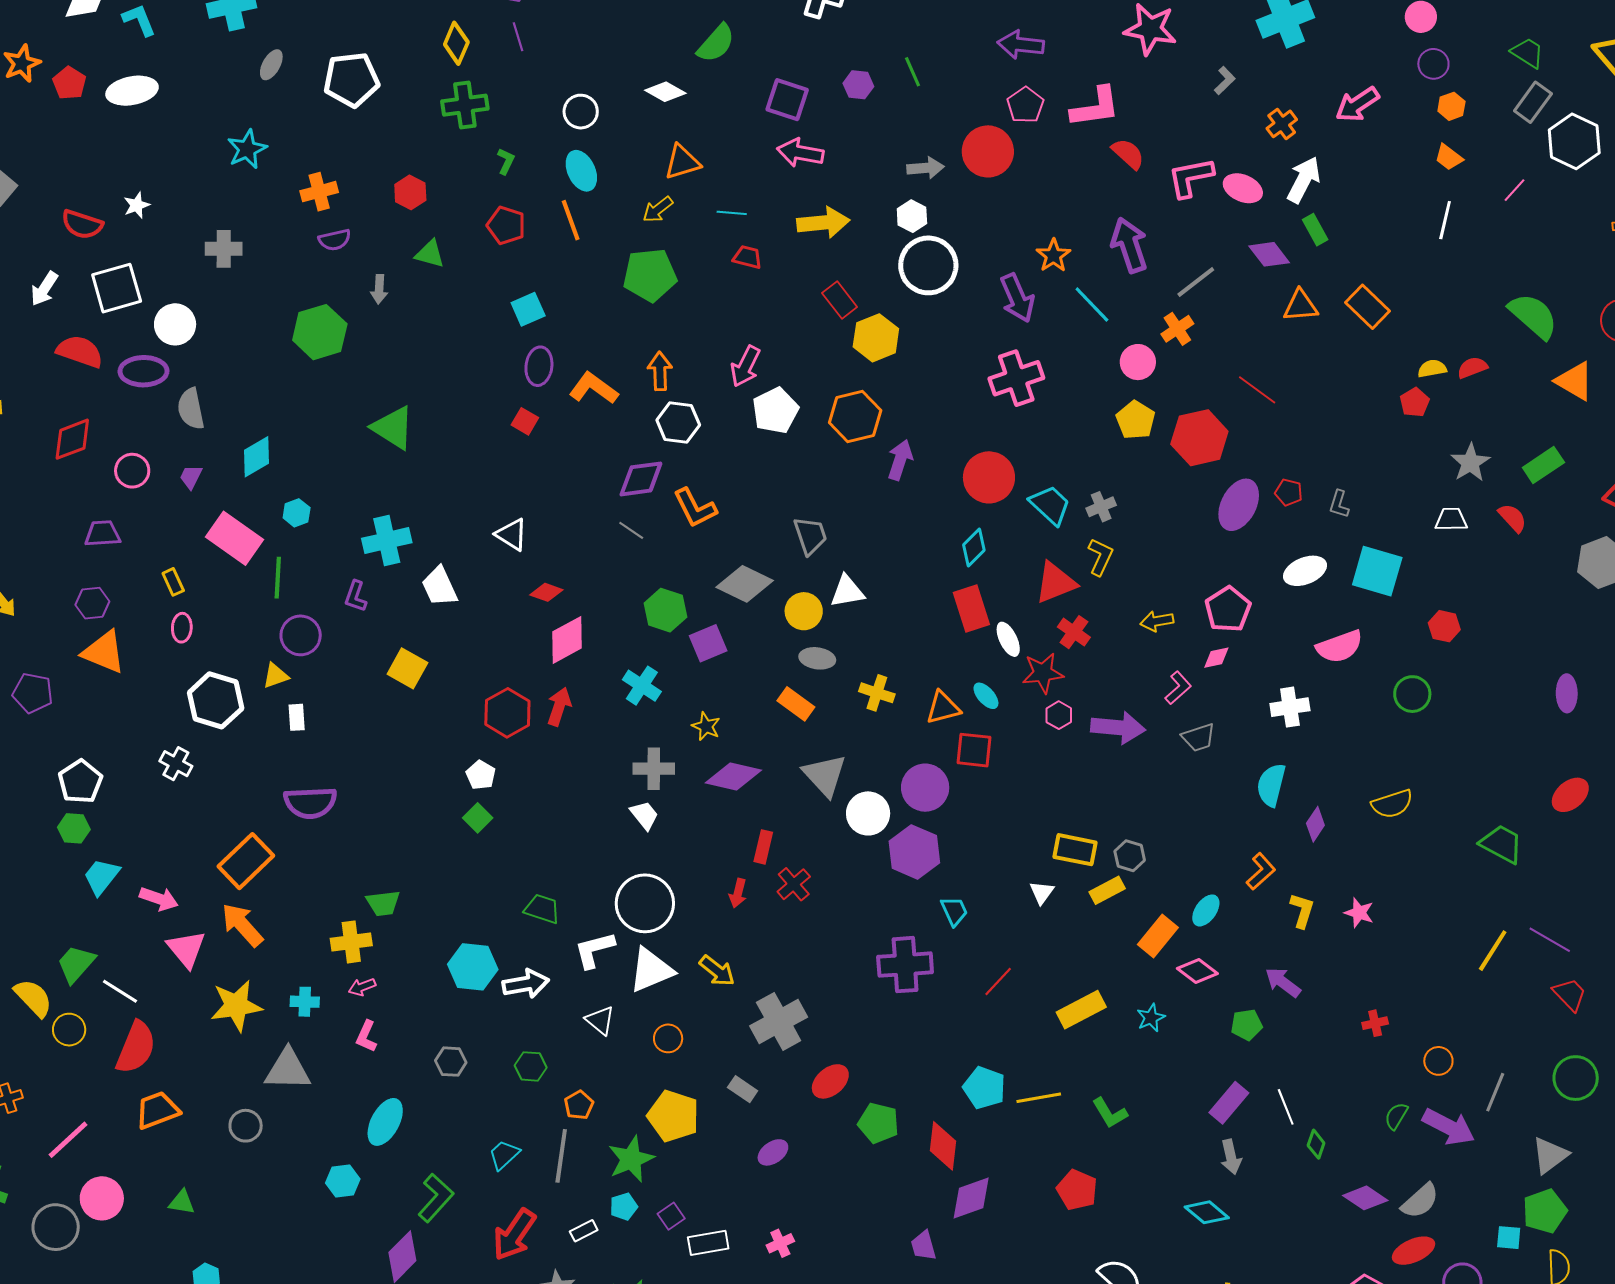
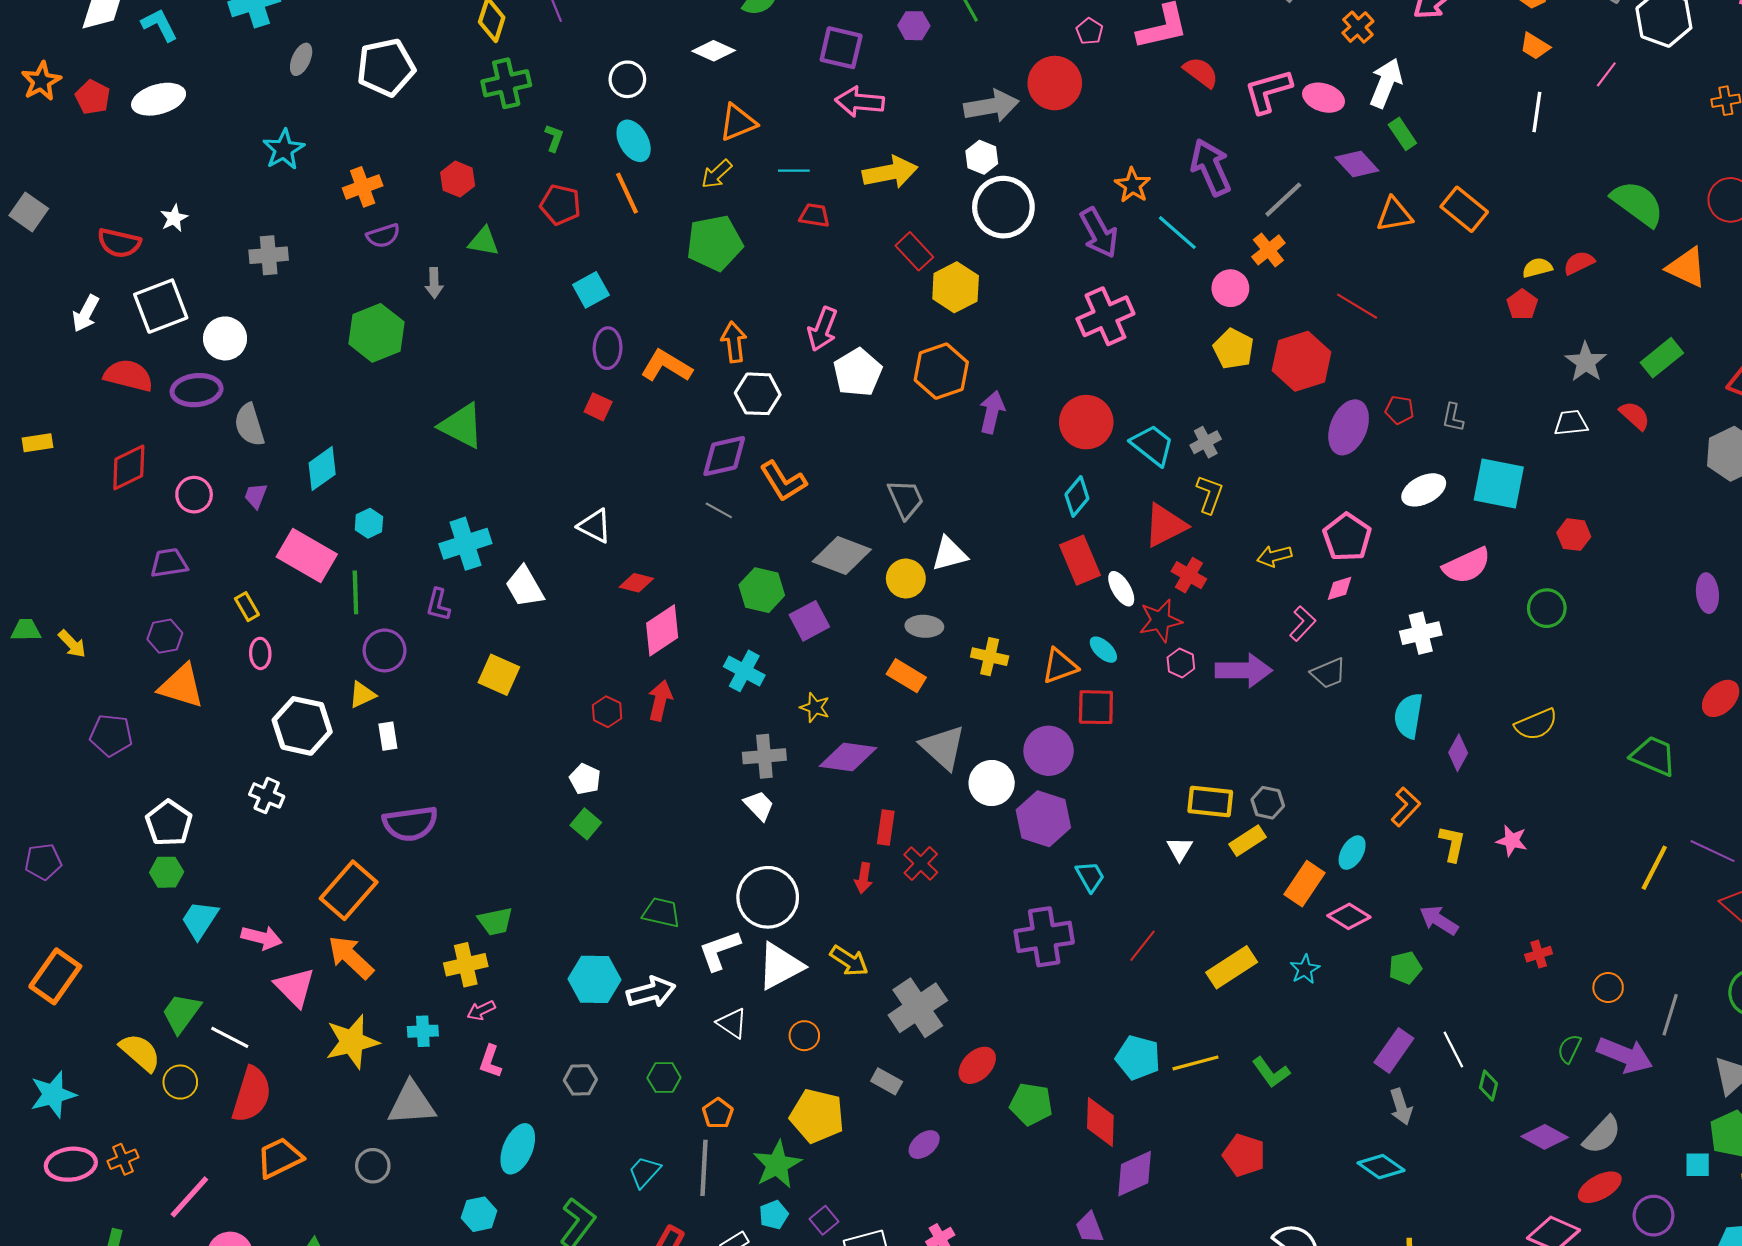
pink pentagon: (1025, 105) -> (1089, 31), size x0.7
gray arrow: (925, 168) -> (991, 106), size x1.4
red hexagon: (507, 713) -> (607, 712), size x0.6

